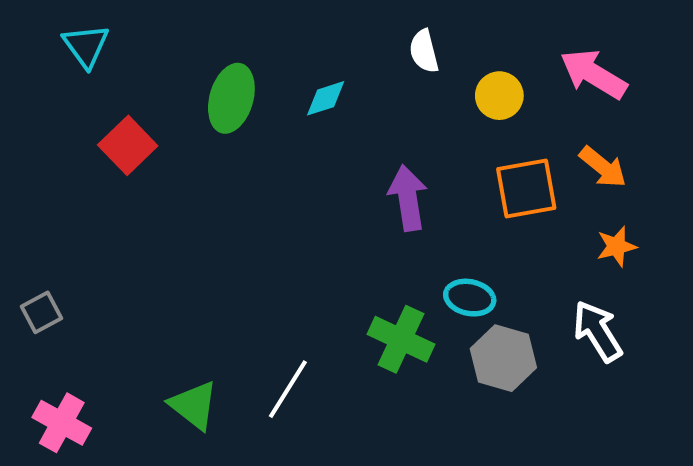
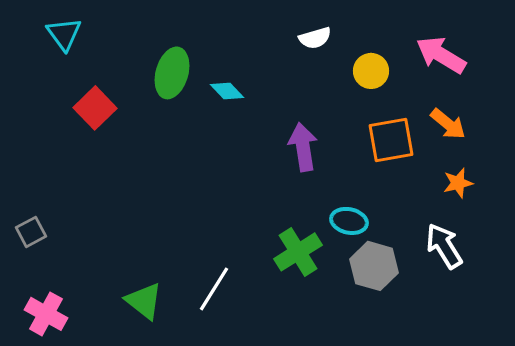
white semicircle: (424, 51) -> (315, 38), turned -92
cyan diamond: (326, 98) -> (227, 91), moved, turned 64
green cross: (401, 339) -> (298, 252), turned 33

